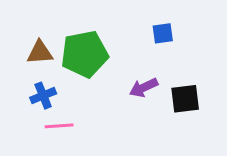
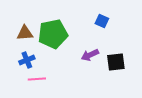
blue square: (163, 33) -> (102, 21), turned 32

